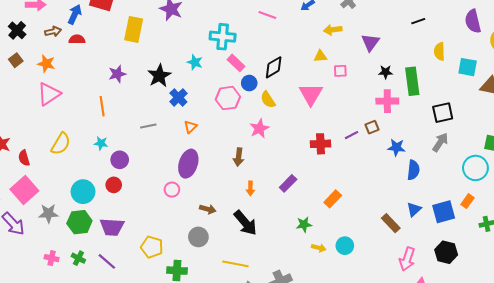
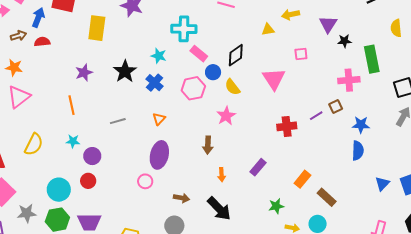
yellow triangle: (320, 56) -> (268, 30), moved
black star: (386, 72) -> (345, 41), moved
blue cross: (178, 98) -> (155, 83), moved
blue semicircle: (413, 170) -> (358, 151), moved
brown rectangle: (391, 223) -> (327, 197), moved

